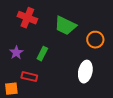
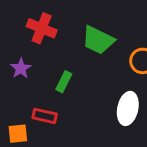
purple star: (16, 53) -> (21, 68), moved

